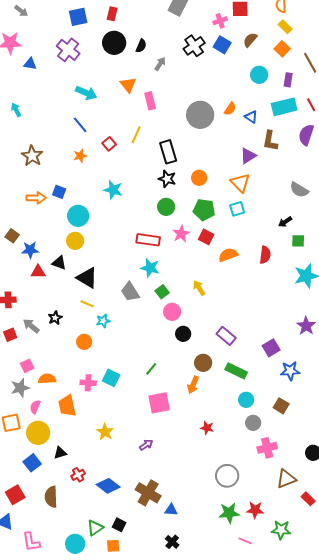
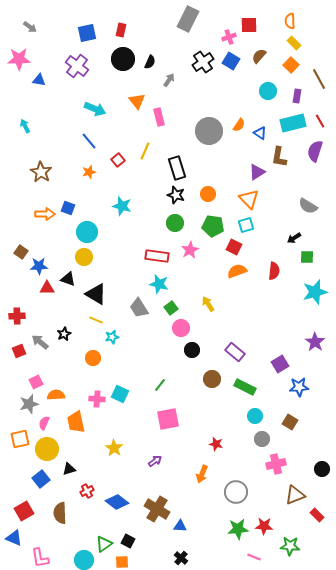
red square: (206, 237) -> (234, 247), moved
orange arrow: (193, 385) -> (202, 474), moved

